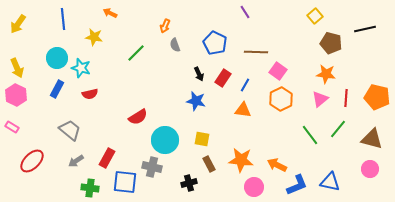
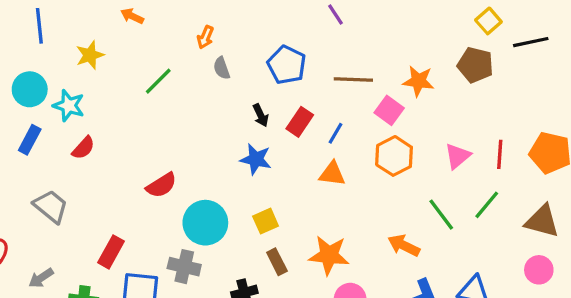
orange arrow: (110, 13) -> (132, 16), moved
yellow square: (315, 16) -> (488, 21), moved
yellow star: (94, 37) -> (90, 55), turned -30
orange star: (326, 74) -> (418, 81), moved
red semicircle: (90, 94) -> (83, 148), turned -35
yellow square: (202, 139) -> (266, 221), turned -35
gray arrow: (76, 161) -> (41, 278), moved
orange arrow: (277, 165) -> (404, 245), moved

